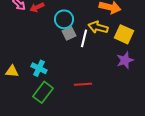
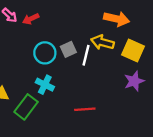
cyan circle: (64, 19) -> (45, 53), moved
cyan cross: (39, 68) -> (45, 85), moved
green rectangle: (43, 92) -> (26, 107), moved

